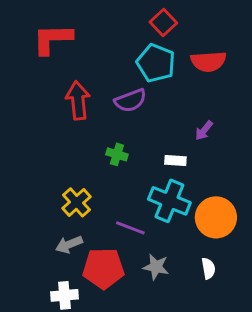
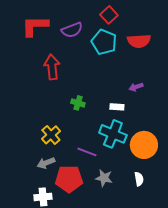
purple semicircle: (130, 100) -> (72, 30), moved
purple arrow: (204, 130) -> (136, 87), turned 32

